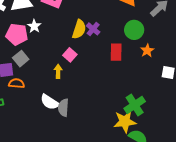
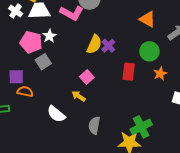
pink square: (70, 55) -> (87, 77), moved
gray square: (21, 59) -> (43, 62), moved
yellow arrow: (58, 71) -> (79, 96), moved, turned -64
gray semicircle: (63, 108) -> (94, 125), moved

